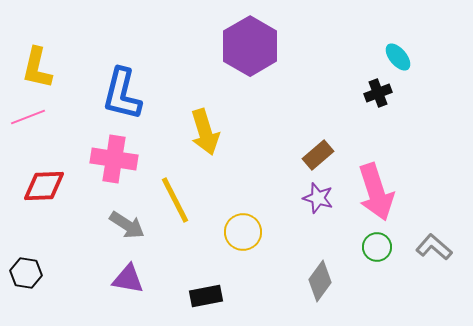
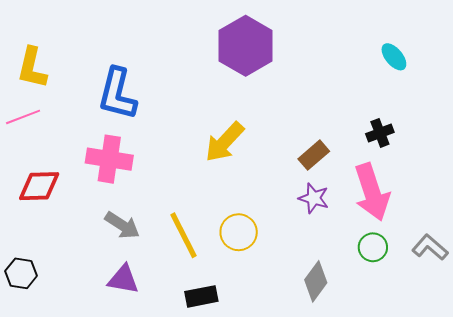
black cross: (378, 93) -> (380, 133), moved
yellow arrow: (205, 132) -> (225, 142), moved, turned 60
yellow line: (175, 200) -> (183, 235), moved

